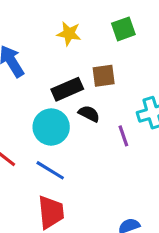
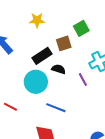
green square: (123, 29) -> (81, 28), moved
blue line: (50, 170) -> (56, 108), moved

